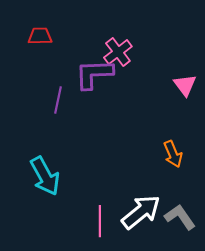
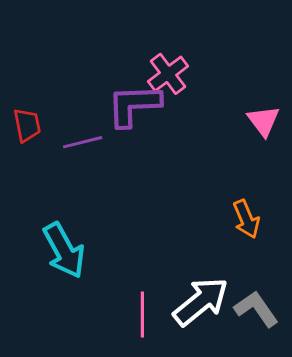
red trapezoid: (40, 36) -> (27, 125), moved, turned 80
purple line: (58, 100) -> (83, 142), turned 64

